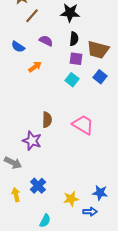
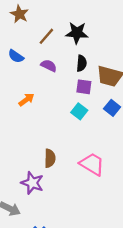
brown line: (32, 16) -> (46, 36), moved
blue semicircle: (18, 47) -> (16, 56), moved
orange arrow: (35, 67) -> (26, 100), moved

